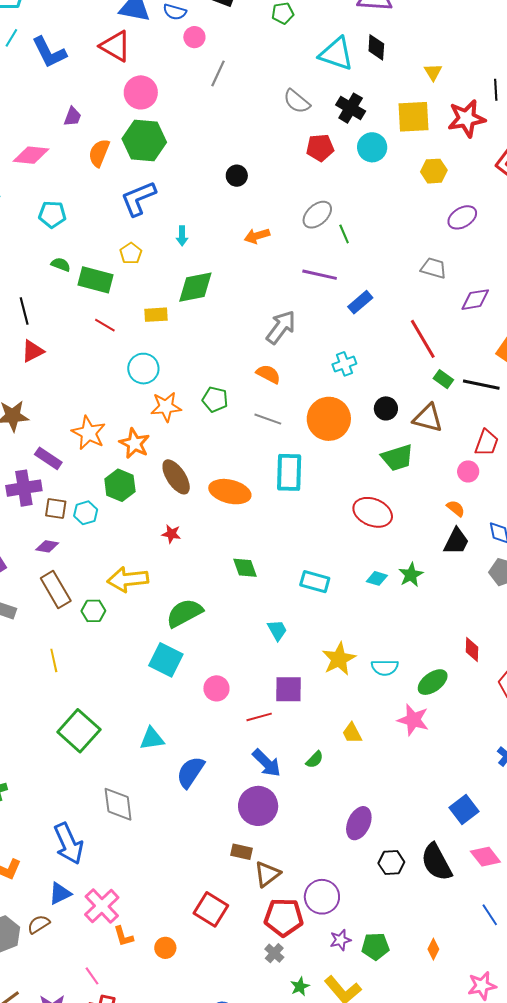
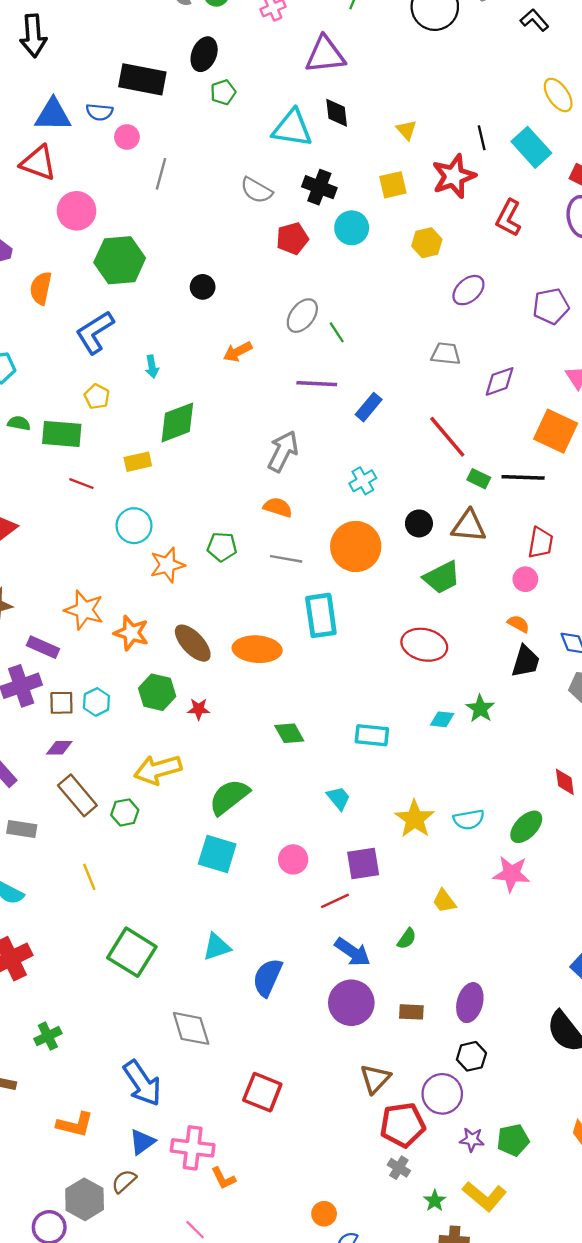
yellow square: (413, 117) -> (393, 185), size x0.7
green hexagon: (144, 141) -> (120, 260), moved
orange star: (134, 443) -> (131, 633), moved
green hexagon: (120, 485) -> (157, 692), moved
pink circle: (216, 688) -> (293, 859), moved
brown rectangle: (242, 852) -> (411, 1012), moved
black hexagon: (391, 863) -> (471, 1056), moved
pink cross: (102, 906) -> (193, 1148), turned -30
red square: (211, 909) -> (262, 1092), moved
purple star: (340, 940) -> (472, 1140), turned 30
orange circle: (165, 948) -> (324, 1214), moved

